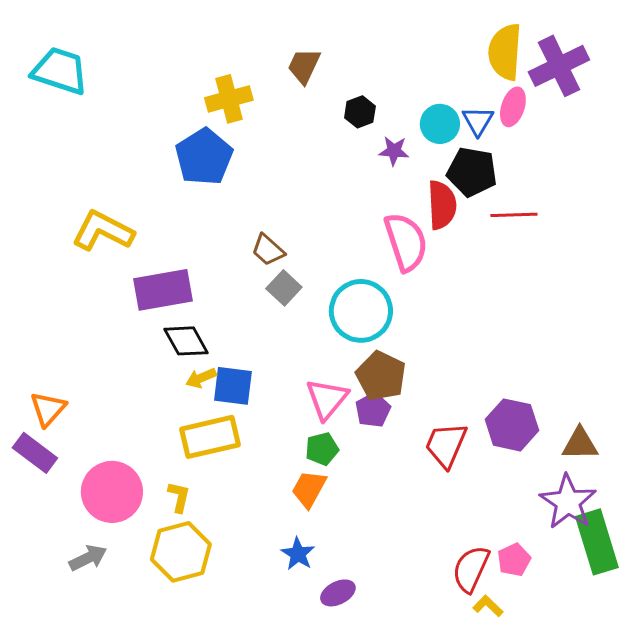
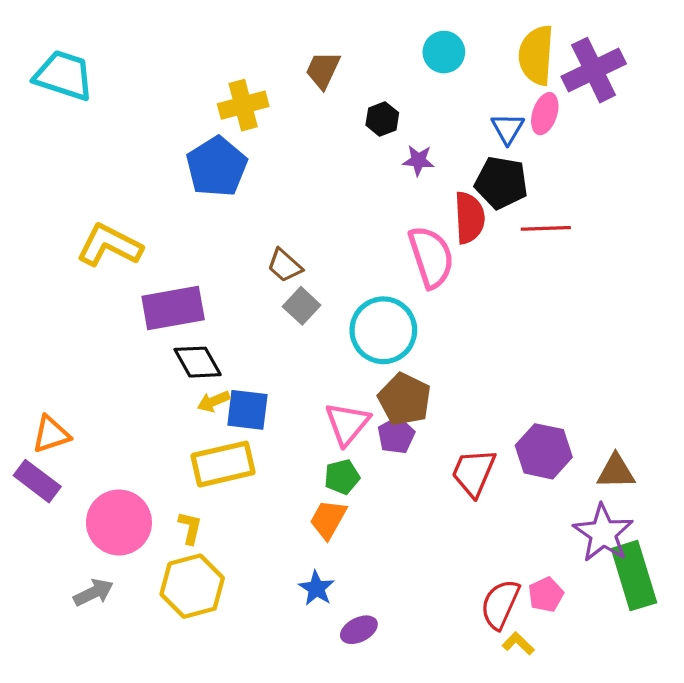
cyan circle: (440, 124) -> (444, 52), moved
orange triangle: (48, 409) -> (51, 434), turned 30

